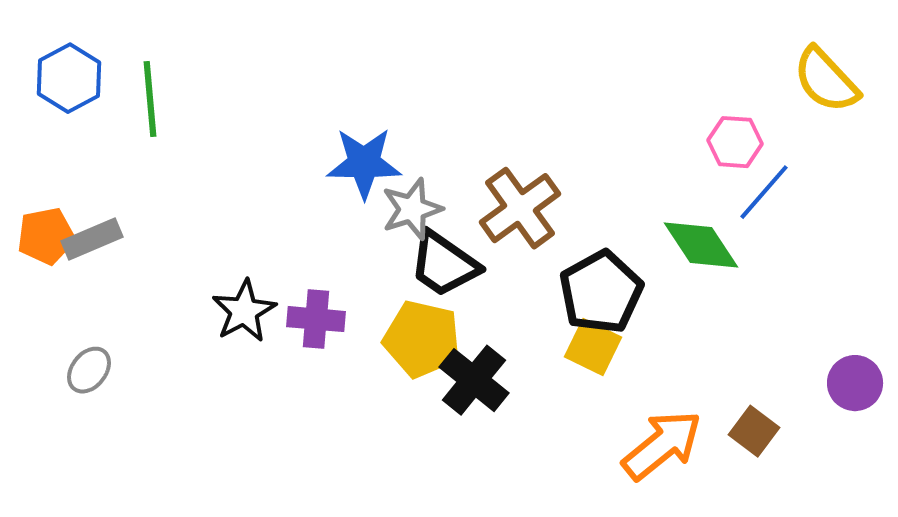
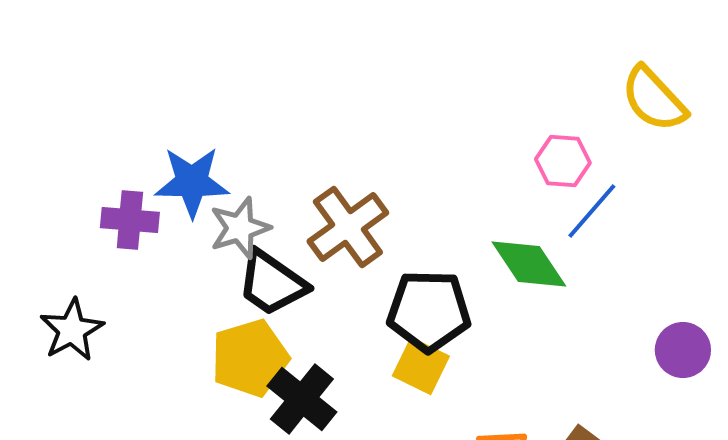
black pentagon: (601, 292) -> (429, 311), turned 30
purple cross: (316, 319) -> (130, 220), moved
yellow pentagon: (422, 339) -> (250, 358), turned -30
purple circle: (855, 383) -> (683, 350), moved

